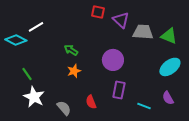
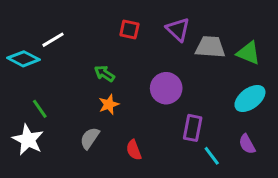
red square: (98, 12) -> (129, 29), moved
purple rectangle: (119, 90) -> (193, 128), moved
white star: (34, 97) -> (28, 140), moved
cyan line: (144, 106) -> (212, 156), turned 32
gray semicircle: (64, 108) -> (90, 138), moved, turned -105

